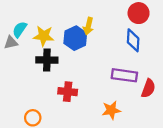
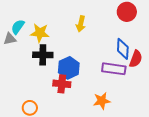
blue hexagon: (75, 38) -> (69, 68), moved
blue diamond: (133, 40) -> (123, 49), moved
red semicircle: (148, 88) -> (136, 59), moved

